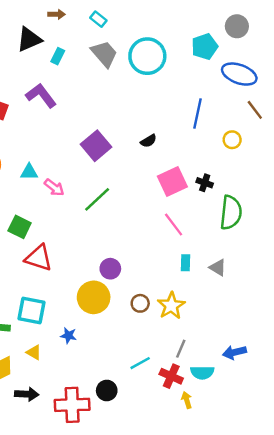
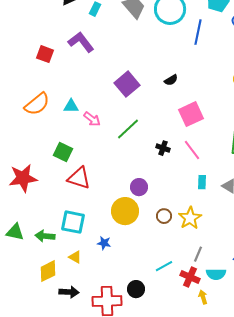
blue line: (197, 113) -> (198, 32), moved
black cross: (205, 183) -> (163, 148), moved

